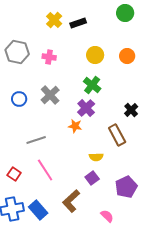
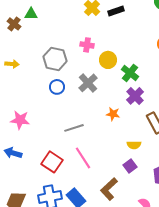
gray hexagon: (17, 52) -> (55, 59), moved
yellow circle: (95, 55) -> (108, 60), moved
purple cross: (86, 108) -> (135, 96), moved
red square: (14, 174) -> (52, 162), size x1.5

